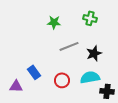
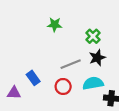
green cross: (90, 18) -> (93, 36), moved, turned 32
gray line: (69, 46) -> (71, 64), moved

